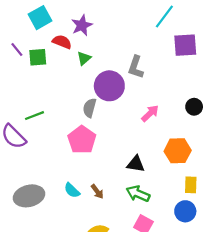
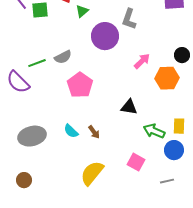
gray semicircle: (90, 108) -> (63, 57), moved, turned -132
orange hexagon: (178, 151) -> (167, 78), moved
green arrow: (138, 194) -> (154, 131), moved

